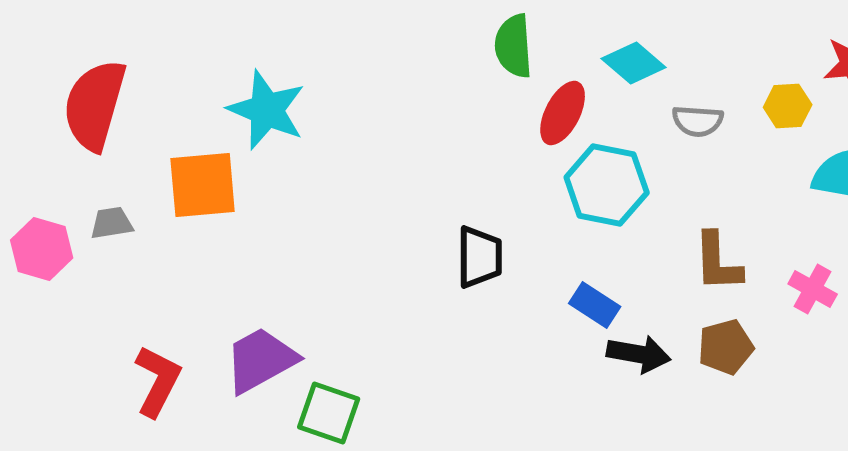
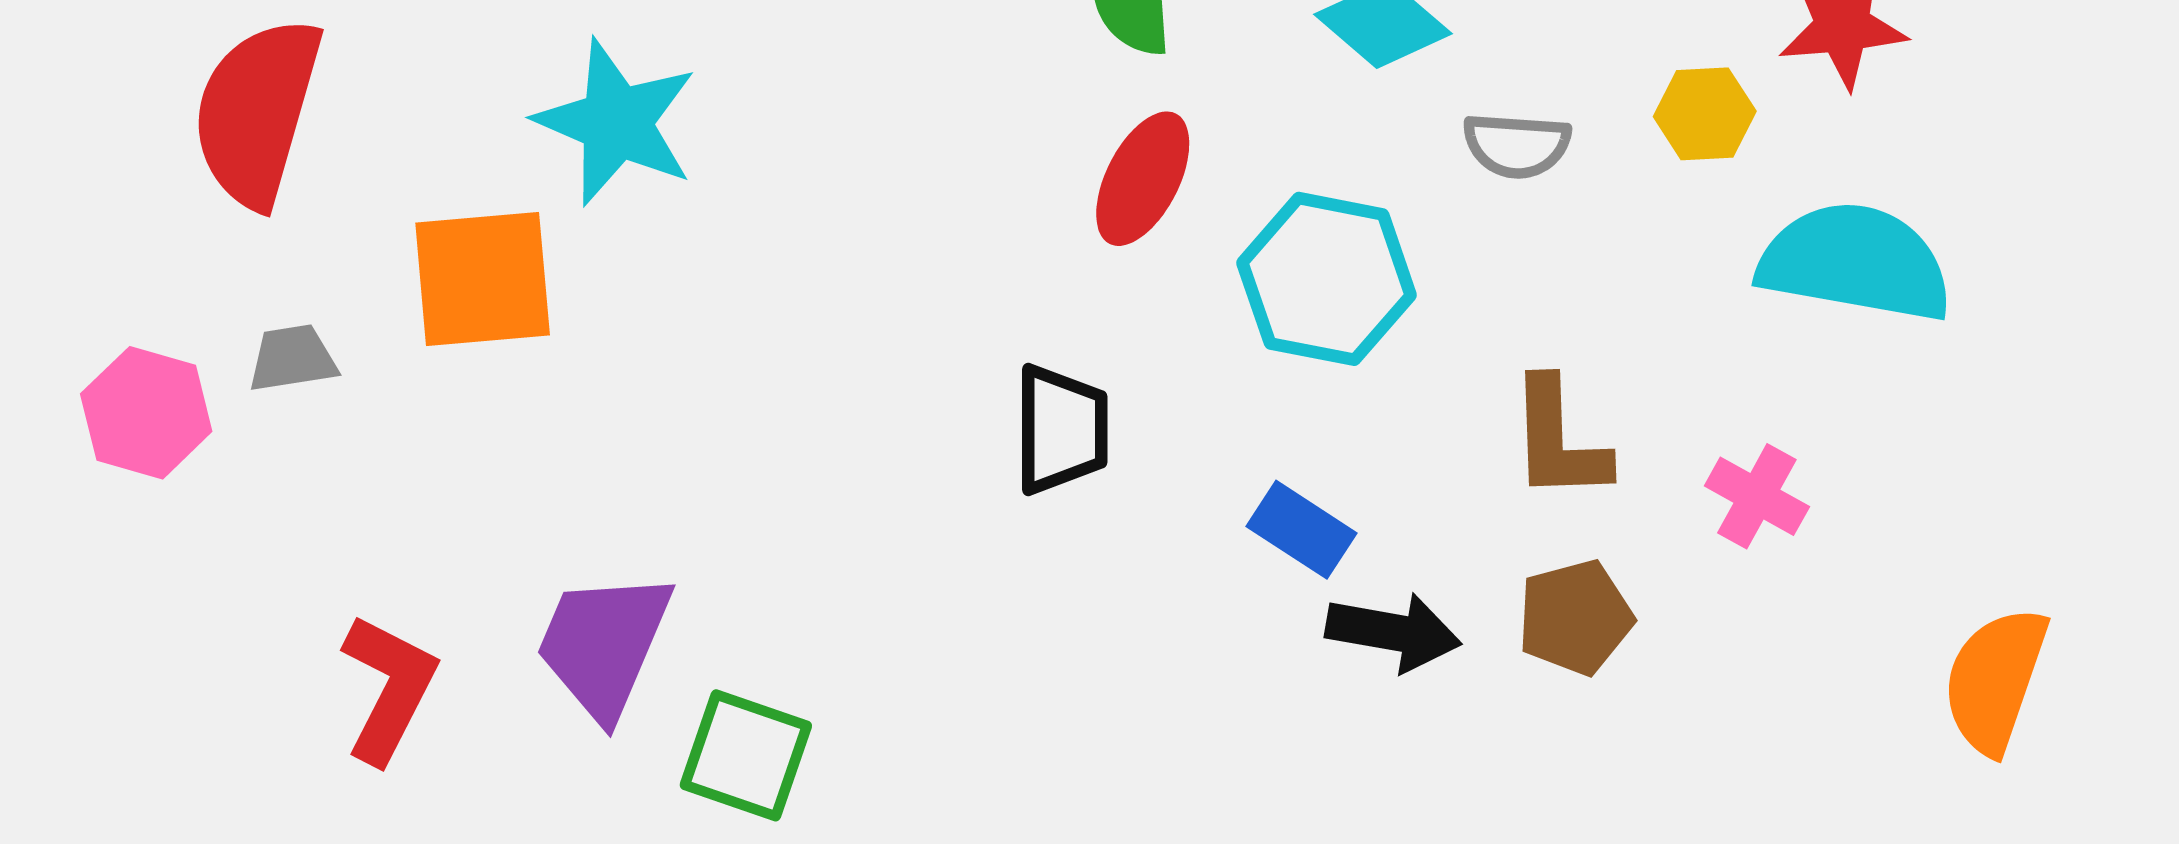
red ellipse: (563, 113) -> (1143, 179), moved
purple trapezoid: (261, 360) -> (604, 645), turned -38

